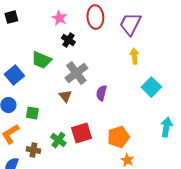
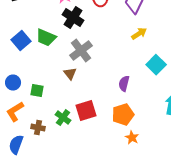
black cross: (68, 40) -> (73, 18), size x1.5
yellow arrow: (134, 56) -> (139, 34), turned 63
blue square: (14, 75) -> (21, 41), moved
purple semicircle: (101, 93) -> (124, 84), moved

